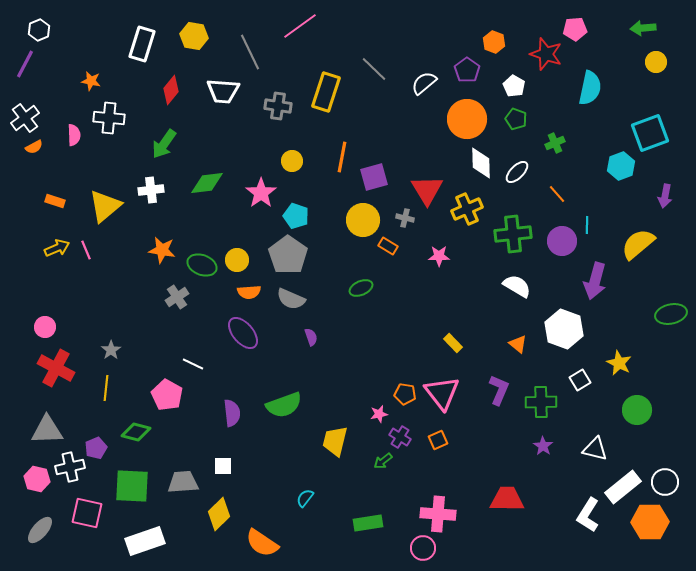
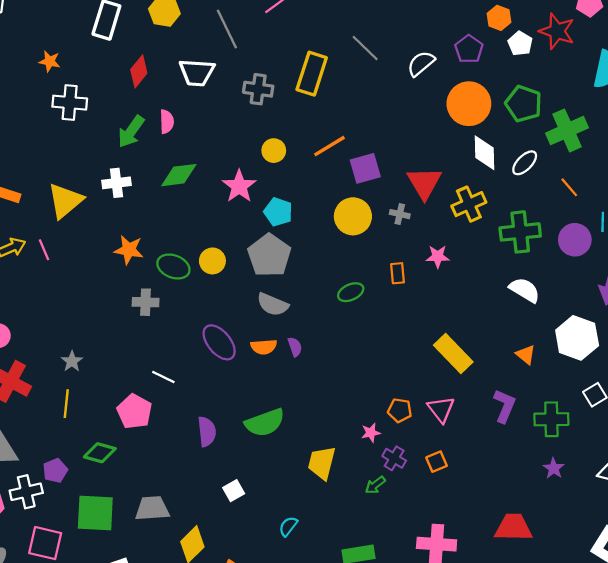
white pentagon: (514, 86) -> (520, 43), moved
green pentagon: (516, 119) -> (524, 104), size x1.5
pink semicircle: (74, 135) -> (167, 122), moved
green cross: (555, 143) -> (567, 130), size x1.8
orange line: (342, 157) -> (330, 146), turned 48
orange rectangle: (388, 246) -> (398, 273), moved, turned 54
orange semicircle: (249, 292) -> (264, 347), moved
gray cross: (177, 297) -> (146, 302), turned 35
yellow rectangle: (453, 343) -> (453, 353), size x1.8
pink triangle: (442, 393) -> (441, 409), size x0.7
white square: (223, 466) -> (234, 491), moved, turned -30

